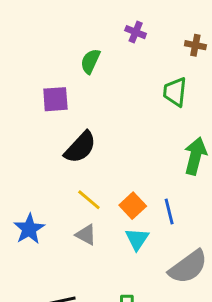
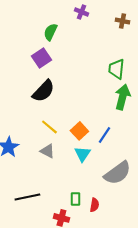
green trapezoid: (175, 92) -> (116, 69), moved
purple square: (55, 99) -> (41, 58), moved, turned -30
blue line: (169, 211) -> (104, 135), turned 48

